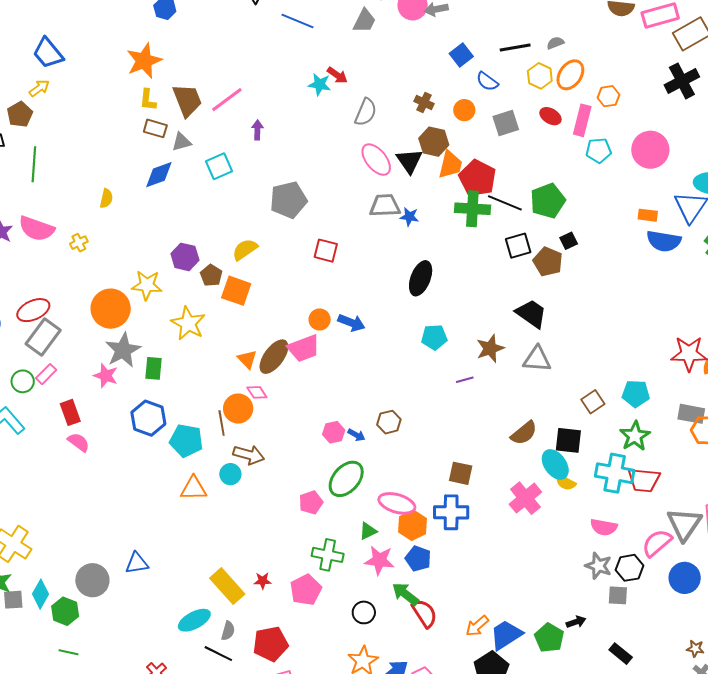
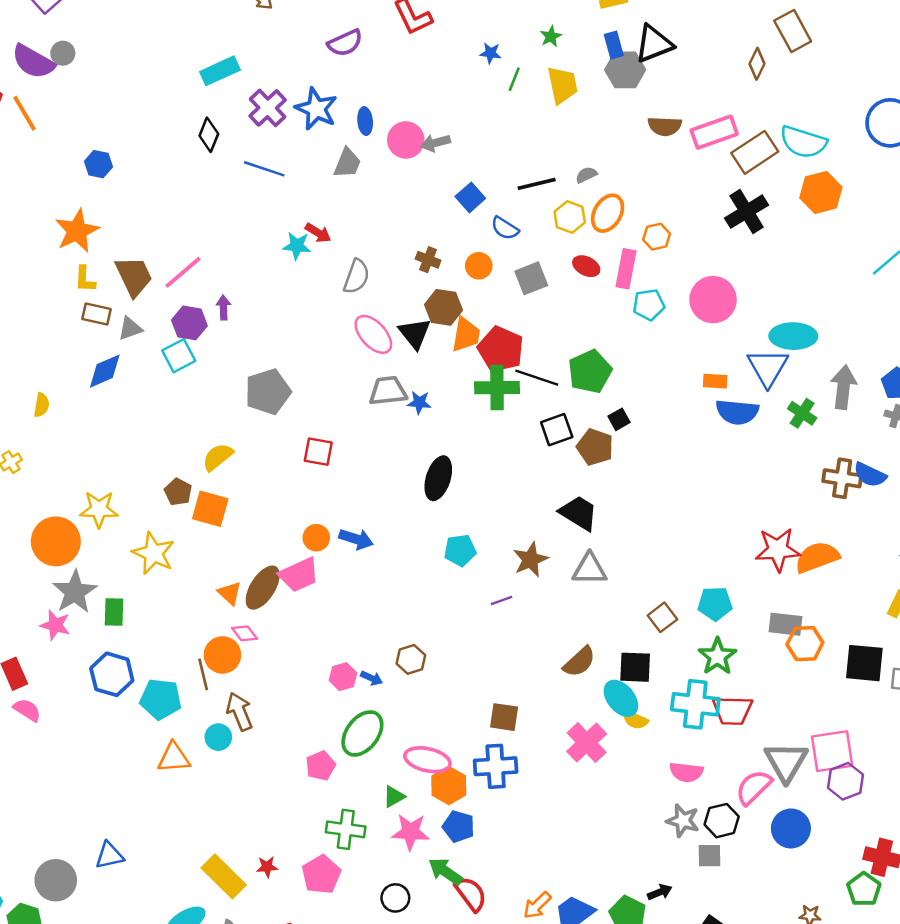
purple hexagon: (185, 257) -> (189, 323), moved
brown arrow: (249, 455) -> (239, 712), turned -124

